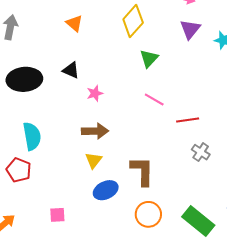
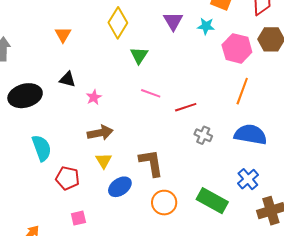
orange triangle: (74, 23) -> (63, 35), turned 30
red pentagon: (19, 170) -> (67, 178), moved

